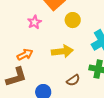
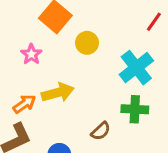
yellow arrow: (62, 51) -> (58, 93), moved

